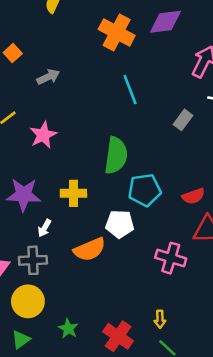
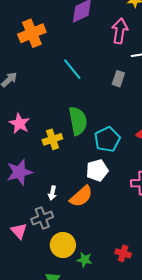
orange cross: (117, 32) -> (32, 33), moved, turned -32
yellow cross: (73, 193) -> (52, 139), moved
white arrow: (45, 228) -> (52, 193), moved
yellow circle: (28, 301) -> (63, 245), moved
red cross: (118, 336) -> (123, 253), size x0.7

